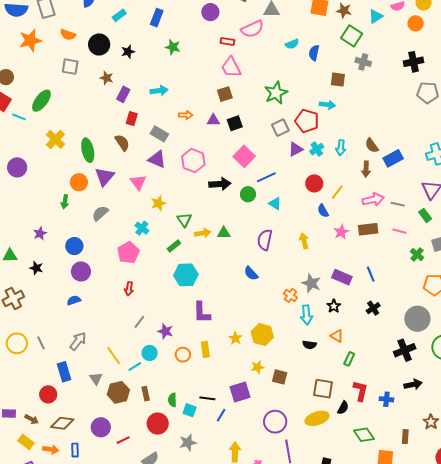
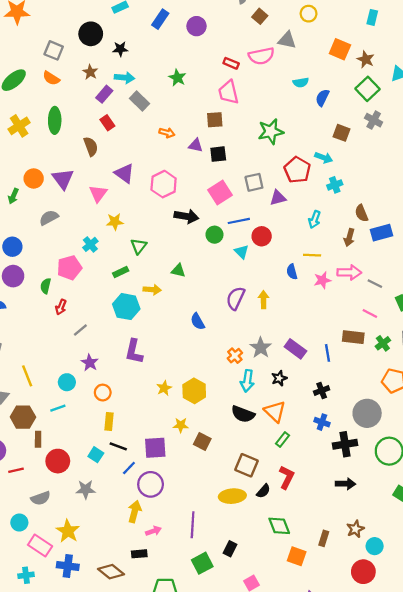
purple circle: (210, 12) -> (196, 26), moved
orange semicircle: (68, 35) -> (51, 78), moved
green star: (173, 47) -> (177, 78), moved
cyan arrow: (159, 91) -> (124, 78), moved
red rectangle: (132, 119) -> (107, 123), turned -64
gray square: (280, 128) -> (254, 182), moved
gray rectangle: (159, 134) -> (139, 101), moved
cyan arrow: (341, 148) -> (314, 219), moved
cyan cross: (317, 149) -> (335, 185), moved
green ellipse: (88, 150) -> (55, 120), moved
purple triangle: (104, 177) -> (63, 179), turned -30
red circle: (314, 183) -> (262, 236), moved
yellow line: (337, 192) -> (312, 255), turned 42
brown rectangle: (368, 229) -> (353, 337), moved
pink star: (341, 232) -> (322, 280), moved
yellow arrow: (203, 233) -> (152, 290), moved
purple semicircle: (265, 240) -> (236, 298), moved
gray line: (139, 322) -> (80, 330), moved
orange triangle: (337, 336) -> (275, 411), size x1.5
black semicircle: (310, 345) -> (243, 414), size x1.5
yellow rectangle: (205, 349) -> (109, 422), moved
cyan line: (135, 367) -> (58, 408), moved
brown rectangle: (146, 394) -> (38, 439), moved
blue cross: (386, 399) -> (322, 422), moved
green semicircle: (172, 400) -> (46, 286), moved
purple circle: (275, 422) -> (151, 484), moved

